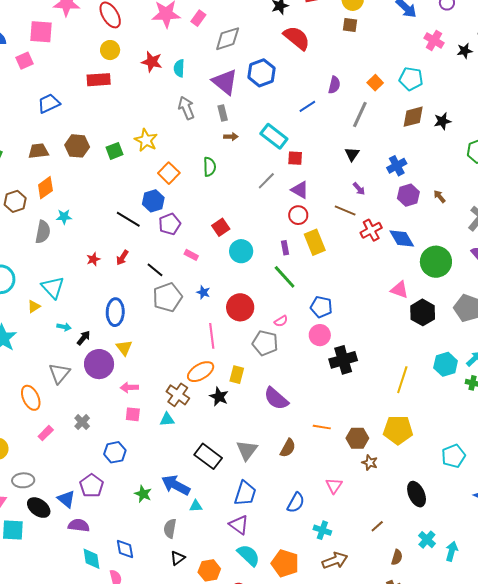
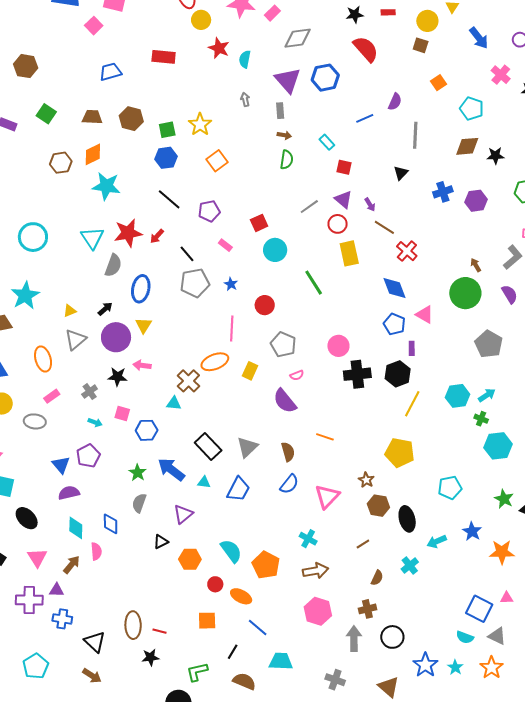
yellow circle: (110, 50) -> (201, 20), moved
pink square: (24, 61) -> (94, 26), turned -30
orange square: (375, 83) -> (438, 83), moved
gray arrow: (186, 108) -> (245, 100), size x0.6
gray line: (360, 115) -> (415, 135), turned -32
cyan rectangle: (274, 136) -> (327, 142), size x0.6
green semicircle: (210, 167) -> (287, 160), moved
gray line: (266, 181) -> (309, 207), moved
purple arrow: (359, 189) -> (370, 205), moved
purple hexagon: (408, 195) -> (476, 201), moved
brown arrow: (439, 196) -> (476, 265), moved
blue hexagon: (153, 201) -> (166, 158), moved
cyan star: (64, 217) -> (106, 186), size x1.8
red cross: (371, 230) -> (407, 251), turned -30
gray semicircle: (43, 232) -> (113, 265), moved
blue diamond: (402, 239) -> (395, 288), moved
purple rectangle: (285, 248) -> (412, 348), moved
red star: (93, 259) -> (128, 233), size x2.0
cyan triangle: (53, 287) -> (92, 238), moved
yellow triangle: (34, 307) -> (70, 311), moved
red circle: (240, 307) -> (265, 305), size x0.7
blue pentagon: (321, 307) -> (394, 324), moved
black hexagon: (423, 312) -> (398, 374), moved
pink semicircle: (281, 321) -> (297, 375), moved
cyan arrow: (64, 327) -> (95, 422), moved
black star: (219, 397) -> (117, 377), moved, turned -30
pink square: (133, 414) -> (122, 413), moved
brown hexagon: (357, 438) -> (378, 506), moved
brown semicircle: (288, 448) -> (288, 452), turned -54
blue hexagon: (115, 452) -> (147, 430), moved
gray ellipse: (23, 480) -> (35, 421), moved
pink triangle: (334, 486) -> (327, 497), size x1.5
blue semicircle: (296, 503) -> (289, 484), moved
cyan triangle: (196, 506) -> (204, 482), moved
black ellipse: (39, 508) -> (27, 518), moved
purple semicircle: (79, 525) -> (69, 493), turned -30
purple triangle: (239, 525) -> (183, 514), moved, turned 35
gray semicircle: (170, 528) -> (139, 503), moved
cyan arrow: (452, 551) -> (437, 541), moved, turned -138

